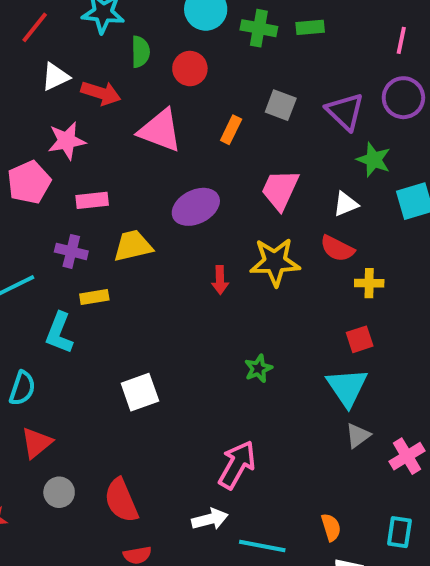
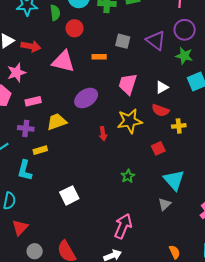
green semicircle: (140, 52) -> (55, 13), moved
orange rectangle: (231, 130) -> (99, 57), turned 72
green star: (374, 160) -> (184, 56), moved
red square: (360, 339) -> (158, 148), moved
gray triangle: (358, 436) -> (165, 204), moved

